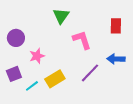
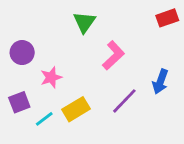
red rectangle: (116, 26) -> (167, 18), moved, turned 70
pink L-shape: (82, 40) -> (113, 55), turned 65
blue arrow: (116, 59) -> (160, 82), turned -72

